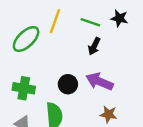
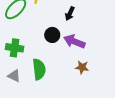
black circle: (68, 84) -> (52, 35), moved

